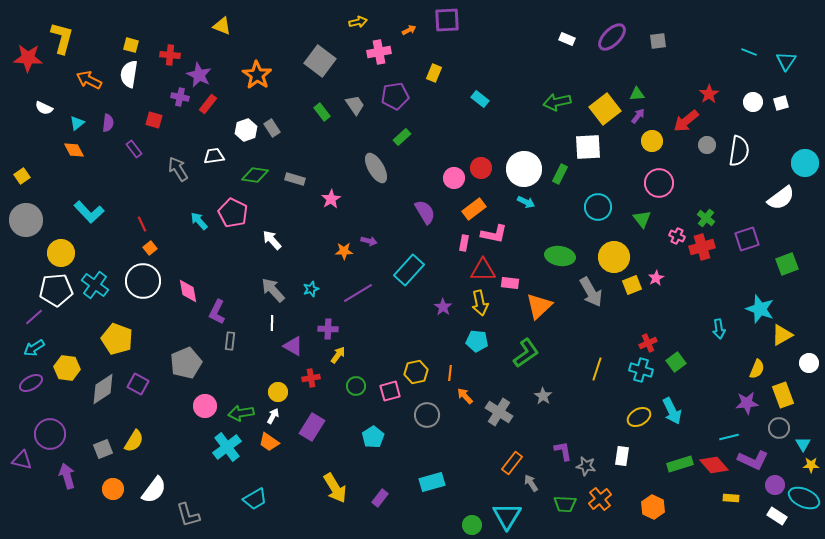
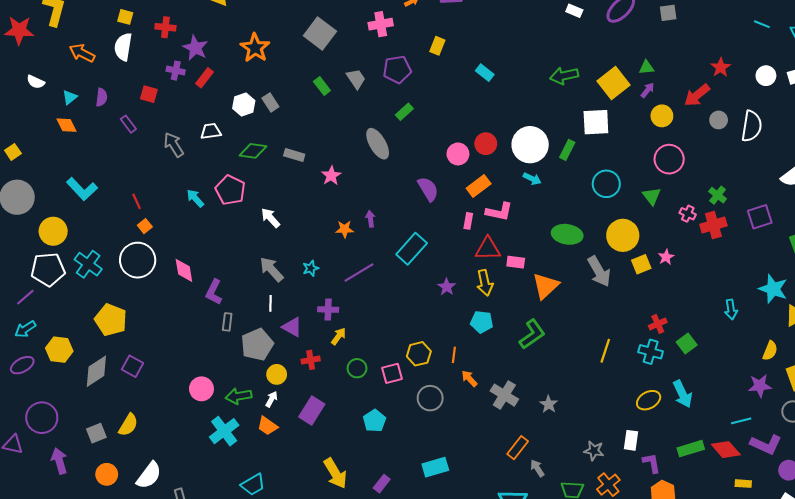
purple arrow: (369, 241) -> (370, 219), turned -112
gray pentagon: (186, 363) -> (257, 345), moved
gray star: (543, 396) -> (549, 404), moved
purple L-shape: (563, 451) -> (652, 463), moved

